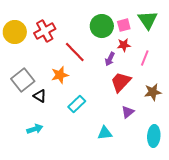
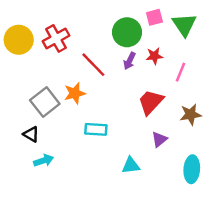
pink square: (124, 25) -> (154, 17), moved
purple arrow: (110, 59) -> (129, 61), moved
gray square: (23, 80) -> (45, 102), moved
black triangle: (40, 96) -> (31, 134), moved
cyan rectangle: (77, 104) -> (96, 129), turned 48

